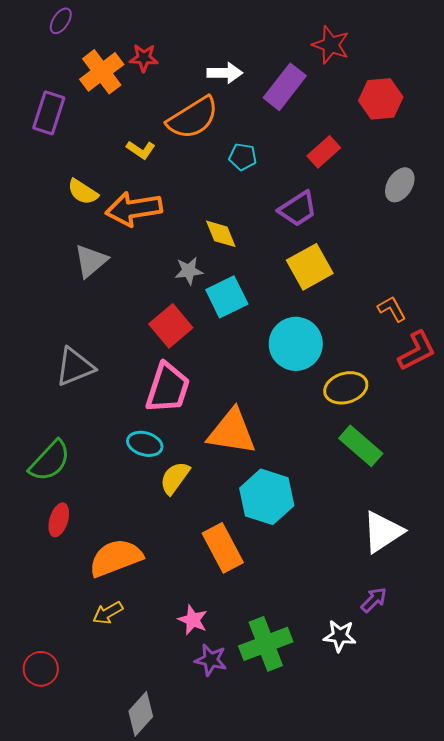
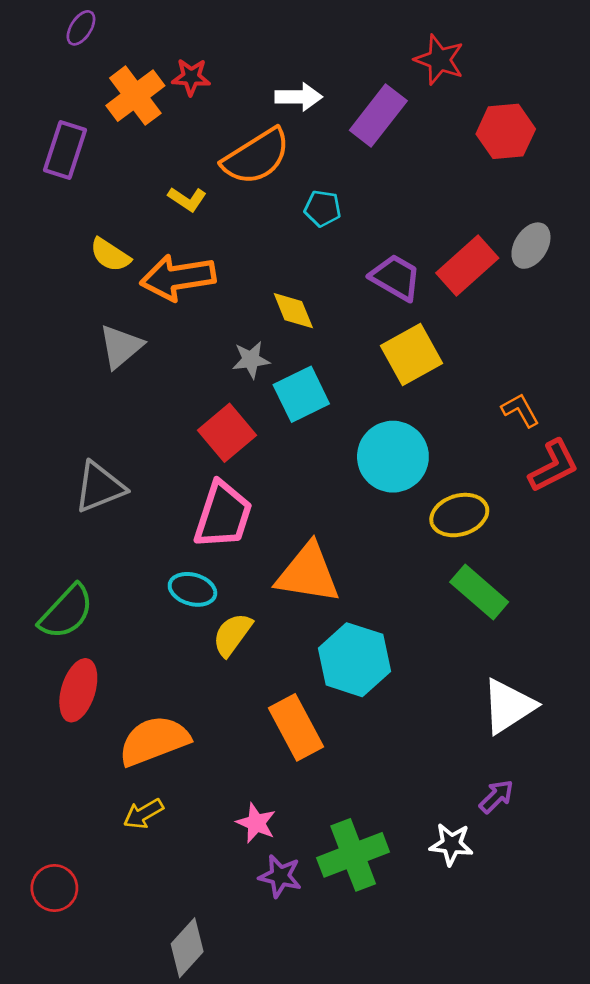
red rectangle: (324, 152) -> (467, 265), moved, size x1.4
purple trapezoid: (298, 209) -> (396, 277), turned -117
red ellipse: (59, 520) -> (78, 690), size x1.4

